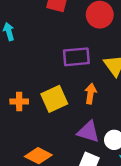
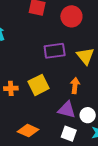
orange arrow: (91, 94) -> (75, 86), moved

